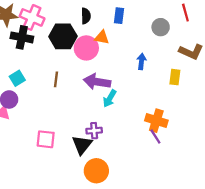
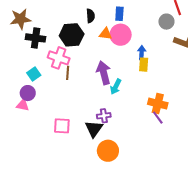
pink cross: (32, 17) -> (59, 58), moved
gray circle: (161, 27) -> (166, 22), moved
pink circle: (86, 48) -> (121, 35), moved
yellow rectangle: (175, 77) -> (144, 65), moved
purple arrow: (97, 82) -> (104, 73), turned 70

